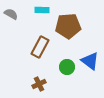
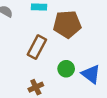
blue triangle: (90, 61) -> (91, 74), moved

